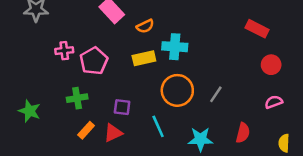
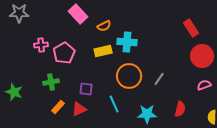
red rectangle: (257, 29) -> (191, 28), turned 30
red circle: (271, 65) -> (202, 56), size x1.5

